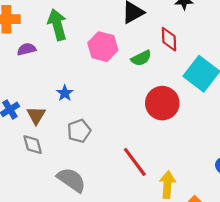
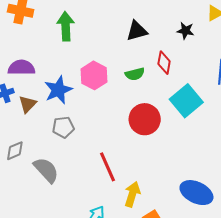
pink hexagon: (103, 47) -> (94, 75), moved
purple semicircle: (27, 49) -> (21, 68), moved, size x1.5
blue star: (65, 93) -> (58, 90), size x1.8
gray diamond: (33, 145) -> (15, 151), moved, turned 70

